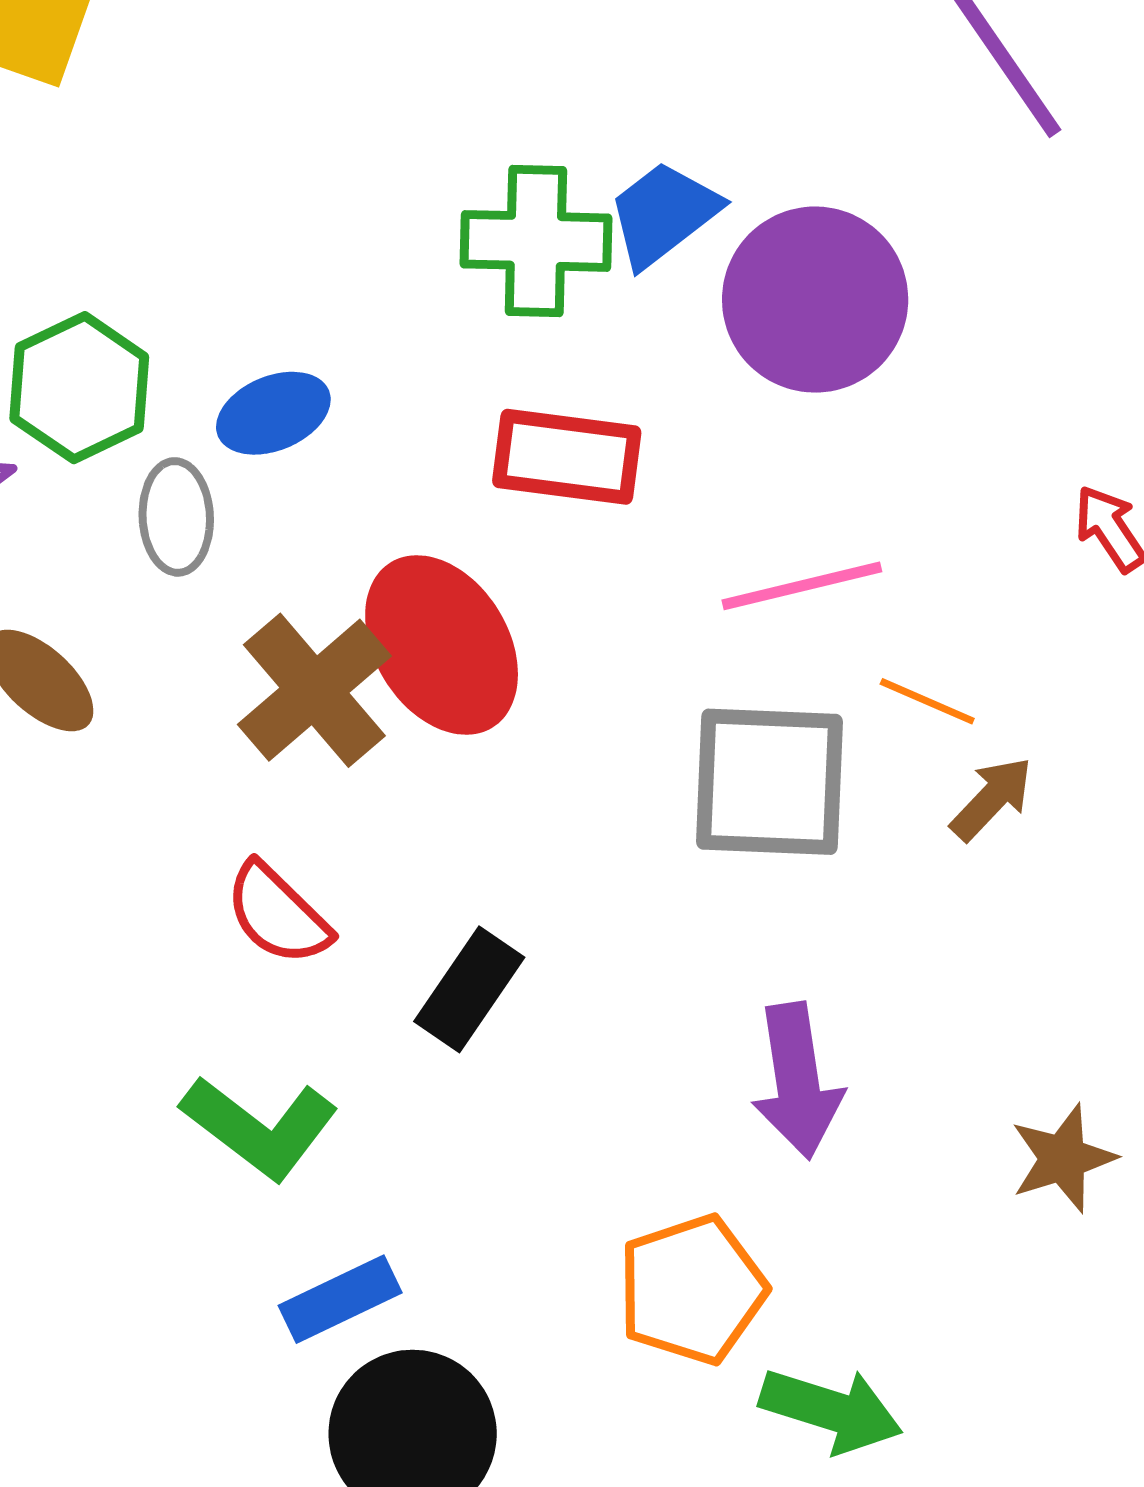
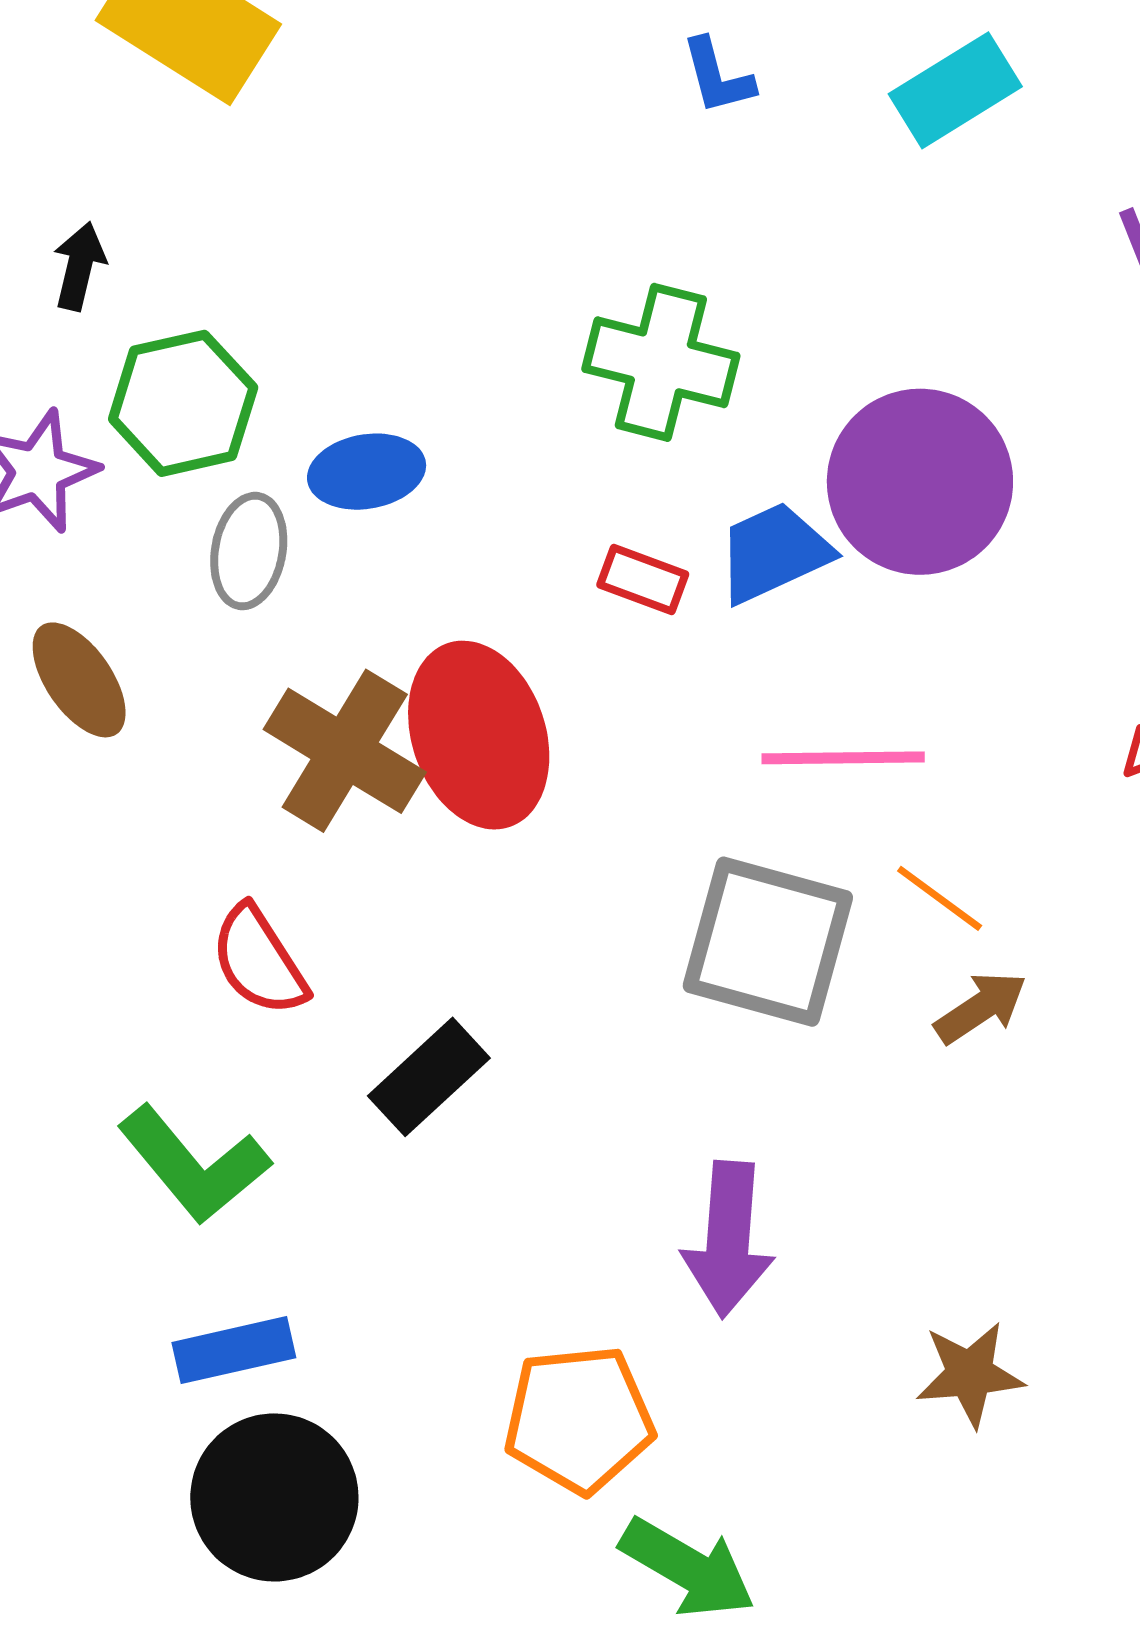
blue trapezoid: (663, 214) -> (774, 553), moved
red rectangle: (567, 457) -> (643, 580), size x0.6
brown cross: (314, 690) -> (345, 751), turned -31

